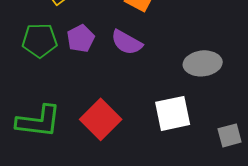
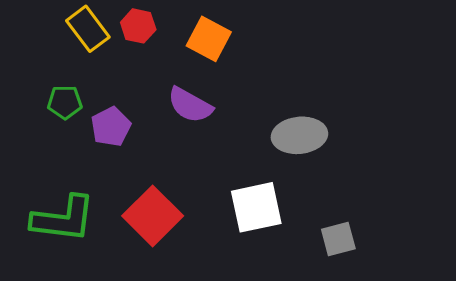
purple pentagon: (81, 38) -> (111, 127), moved
green pentagon: (40, 40) -> (65, 102), size x0.7

